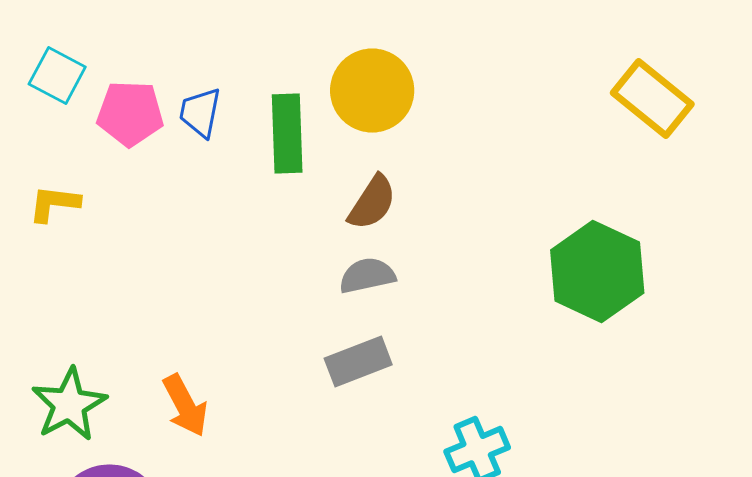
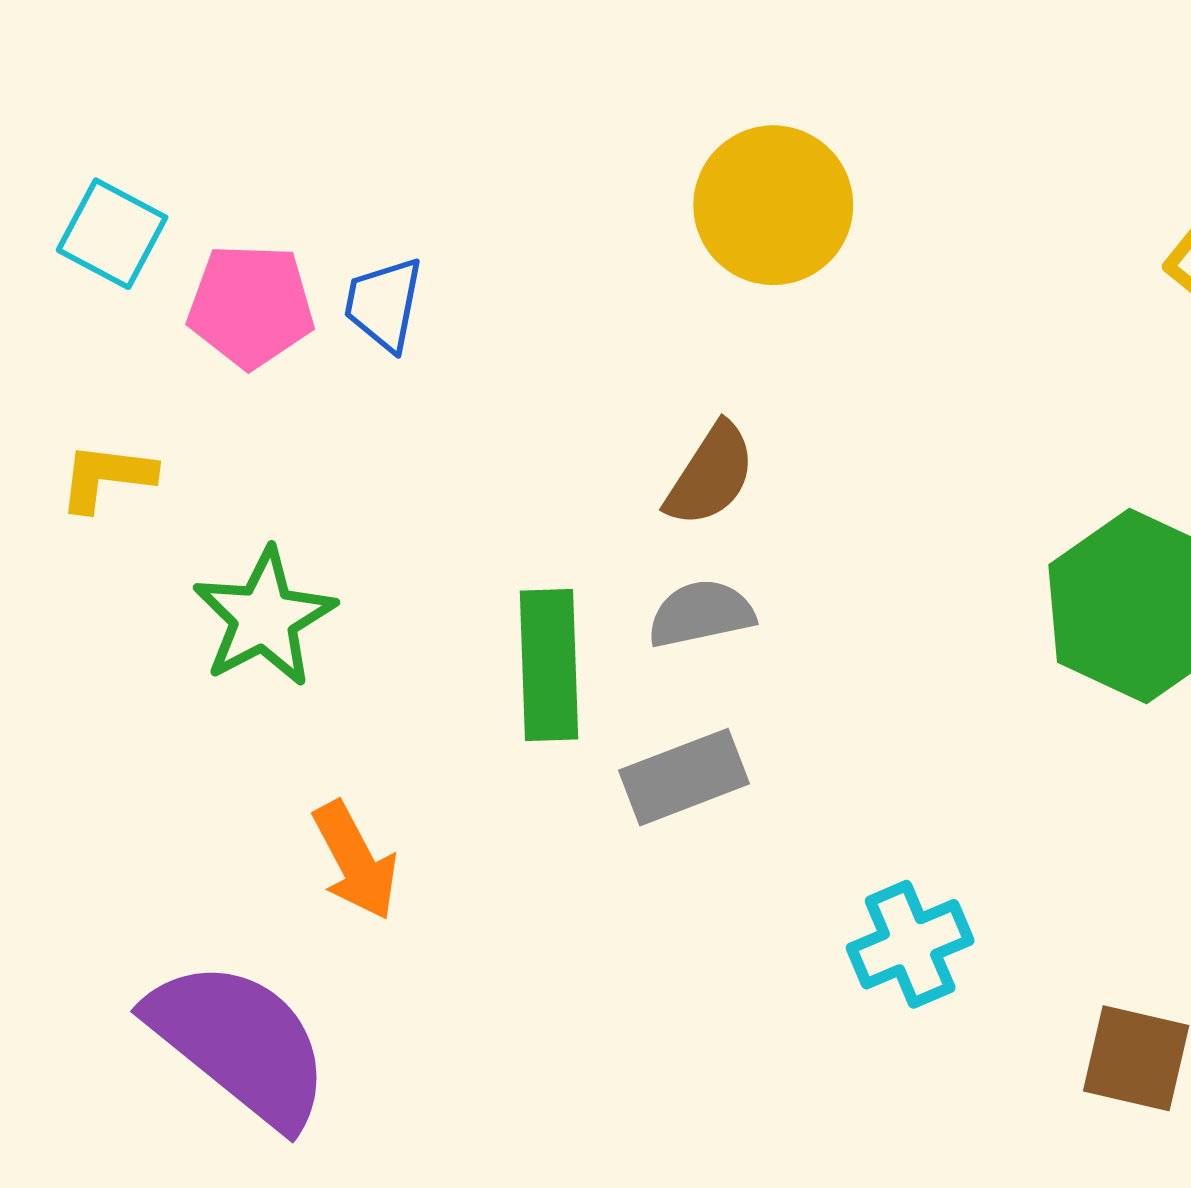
yellow circle: (372, 91) -> (773, 205), moved
green rectangle: (287, 134) -> (549, 665), moved
green star: (69, 405) -> (264, 617), moved

